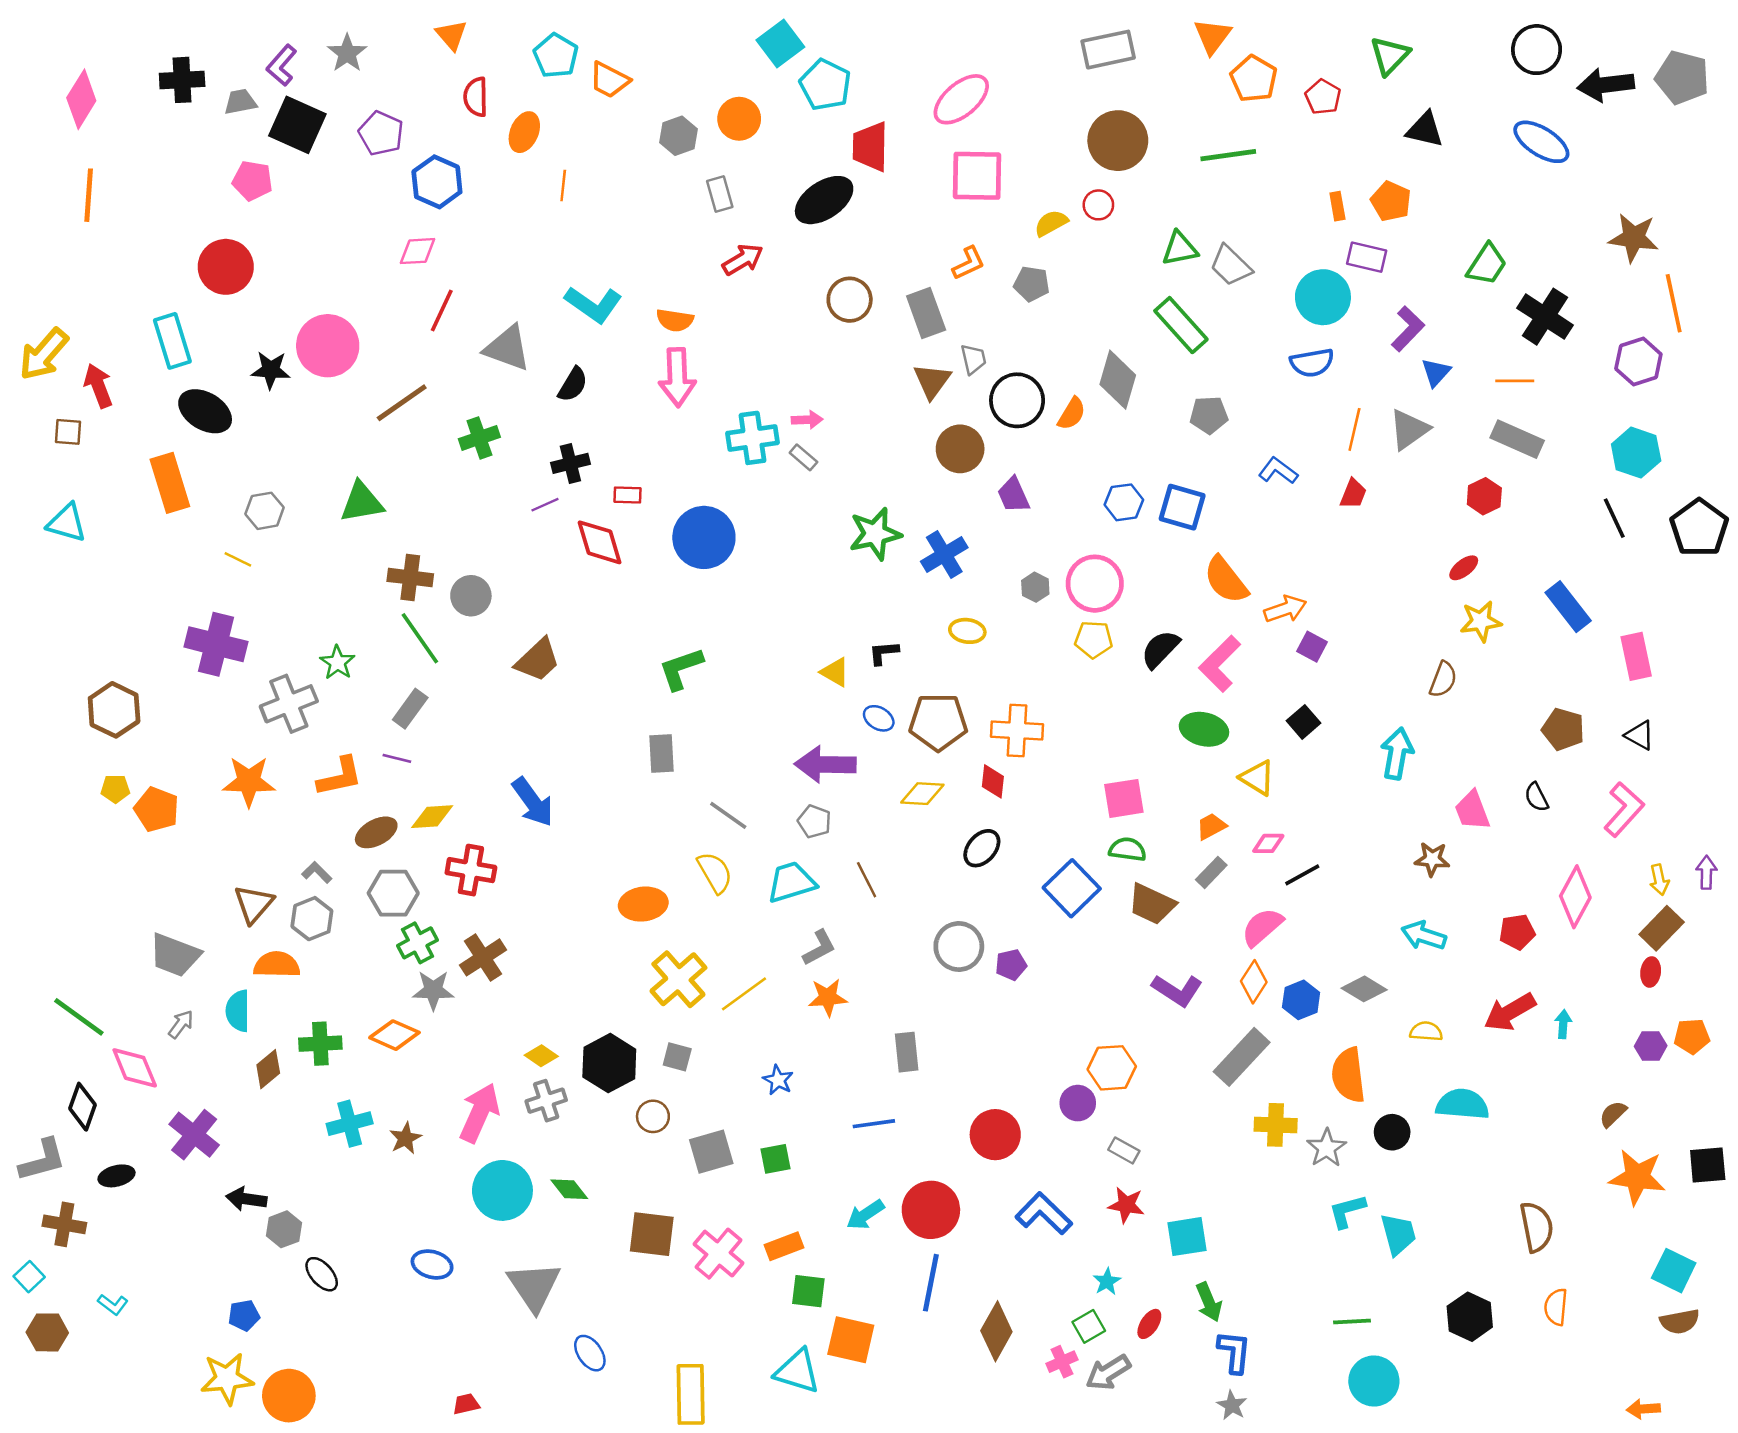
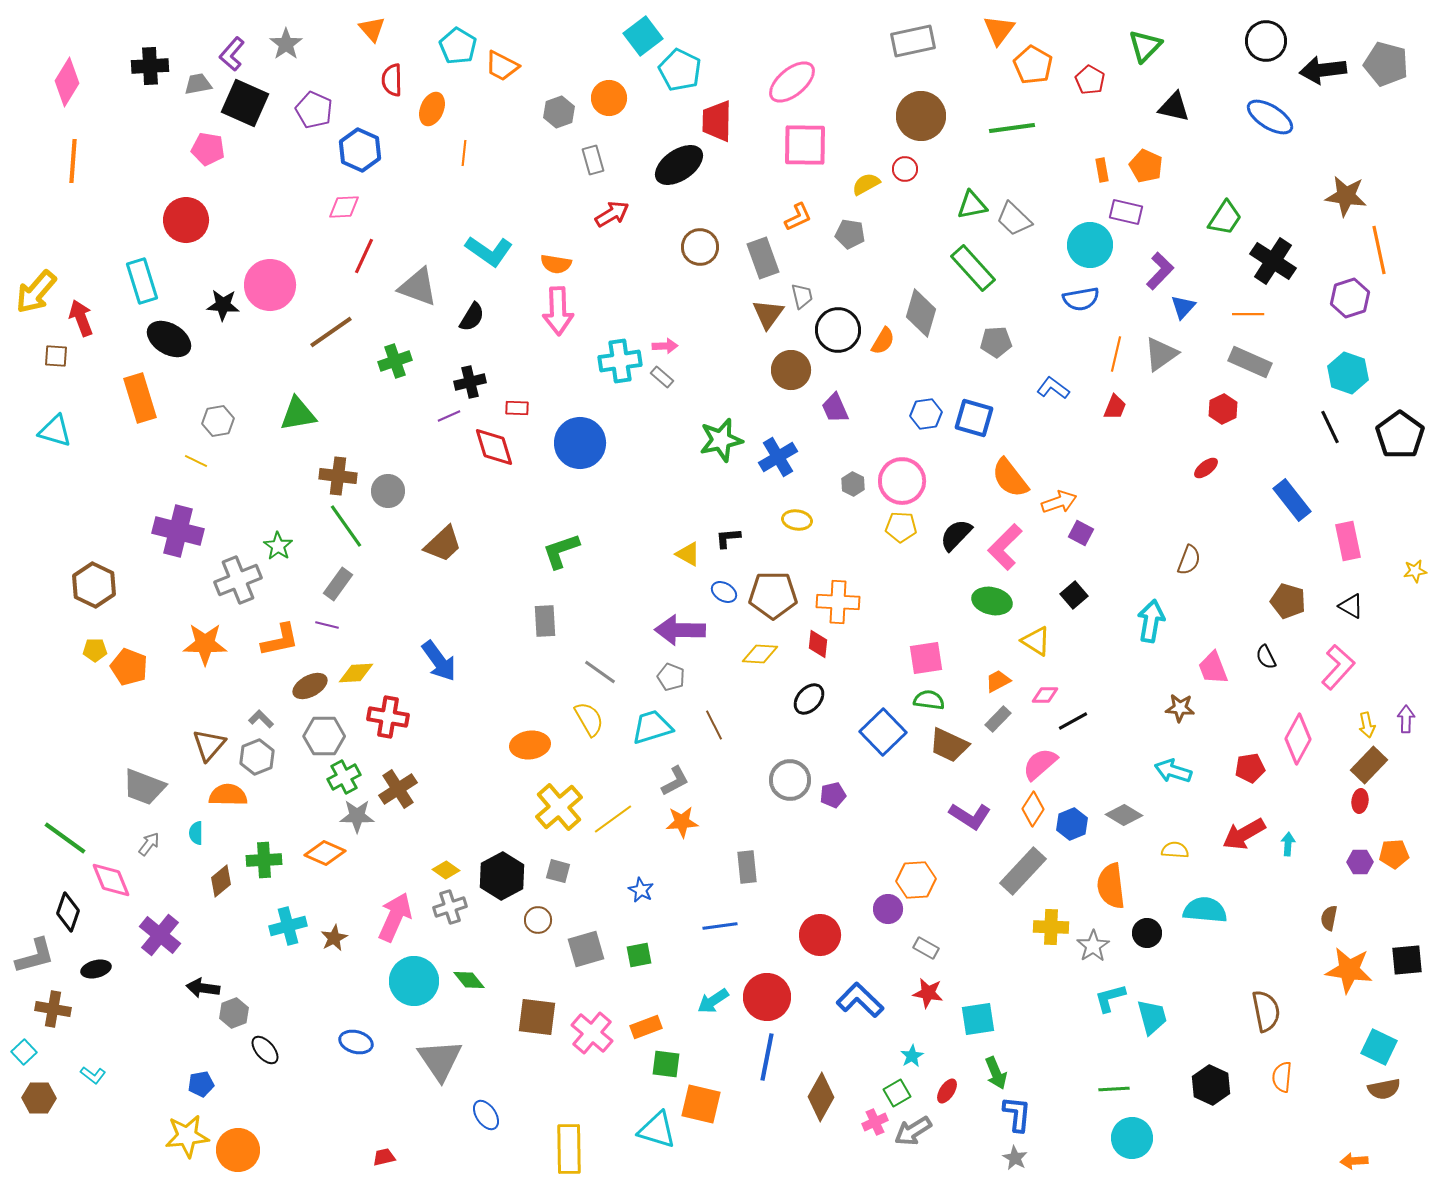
yellow star: (1481, 621) -> (1415, 571), moved, size x0.7
cyan semicircle: (238, 1011) -> (196, 833), size x0.7
brown semicircle: (1613, 1114) -> (1329, 918), turned -35

